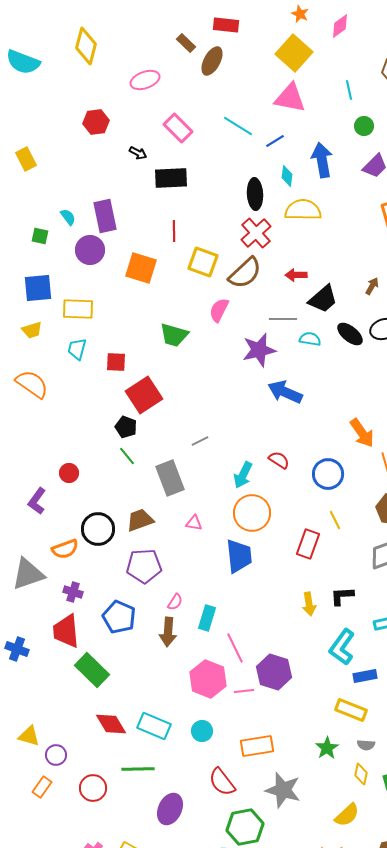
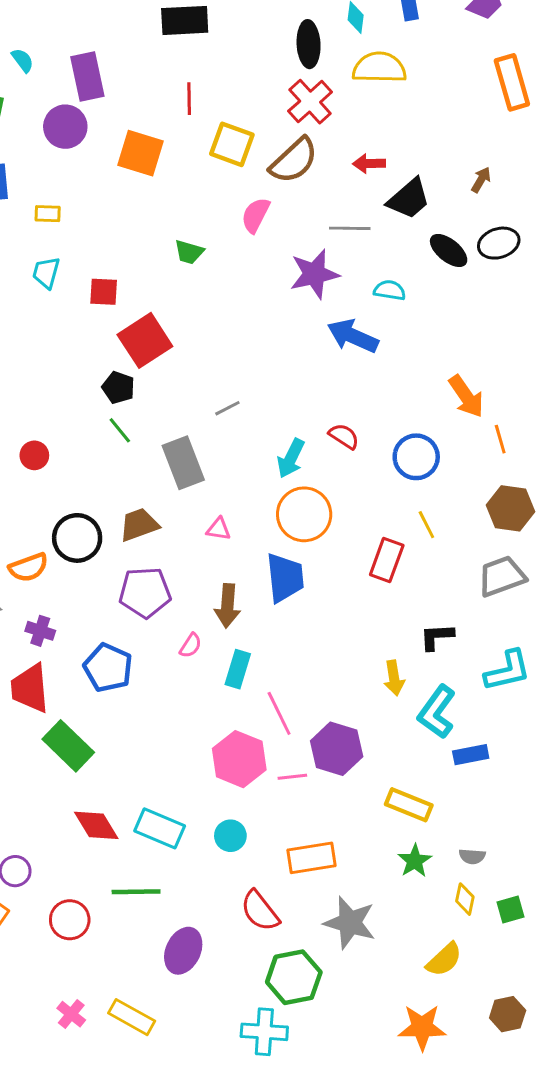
cyan semicircle: (68, 217) -> (23, 60), moved
yellow rectangle: (78, 309) -> (48, 214), size x0.6
green trapezoid: (174, 335) -> (189, 252), size x0.7
cyan semicircle: (310, 339) -> (390, 290), moved
yellow arrow: (309, 604) -> (394, 678), moved
brown arrow: (168, 632) -> (227, 606), moved
yellow rectangle: (351, 710) -> (409, 805), moved

